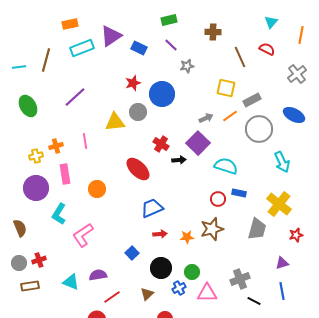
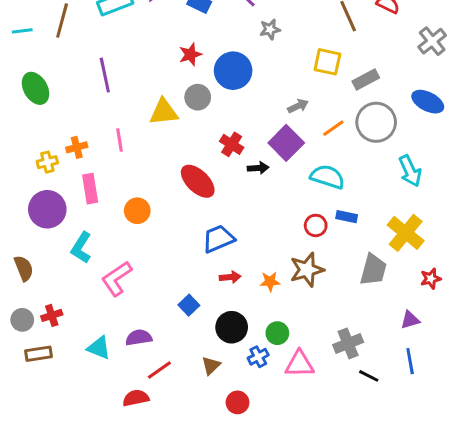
purple line: (75, 97) -> (105, 75), turned -60
orange line: (230, 116) -> (333, 128), moved

